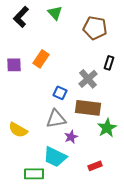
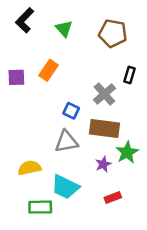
green triangle: (55, 13) -> (64, 29), moved
yellow semicircle: (18, 130) -> (29, 168), moved, turned 138
purple star: (71, 137) -> (103, 164), moved

